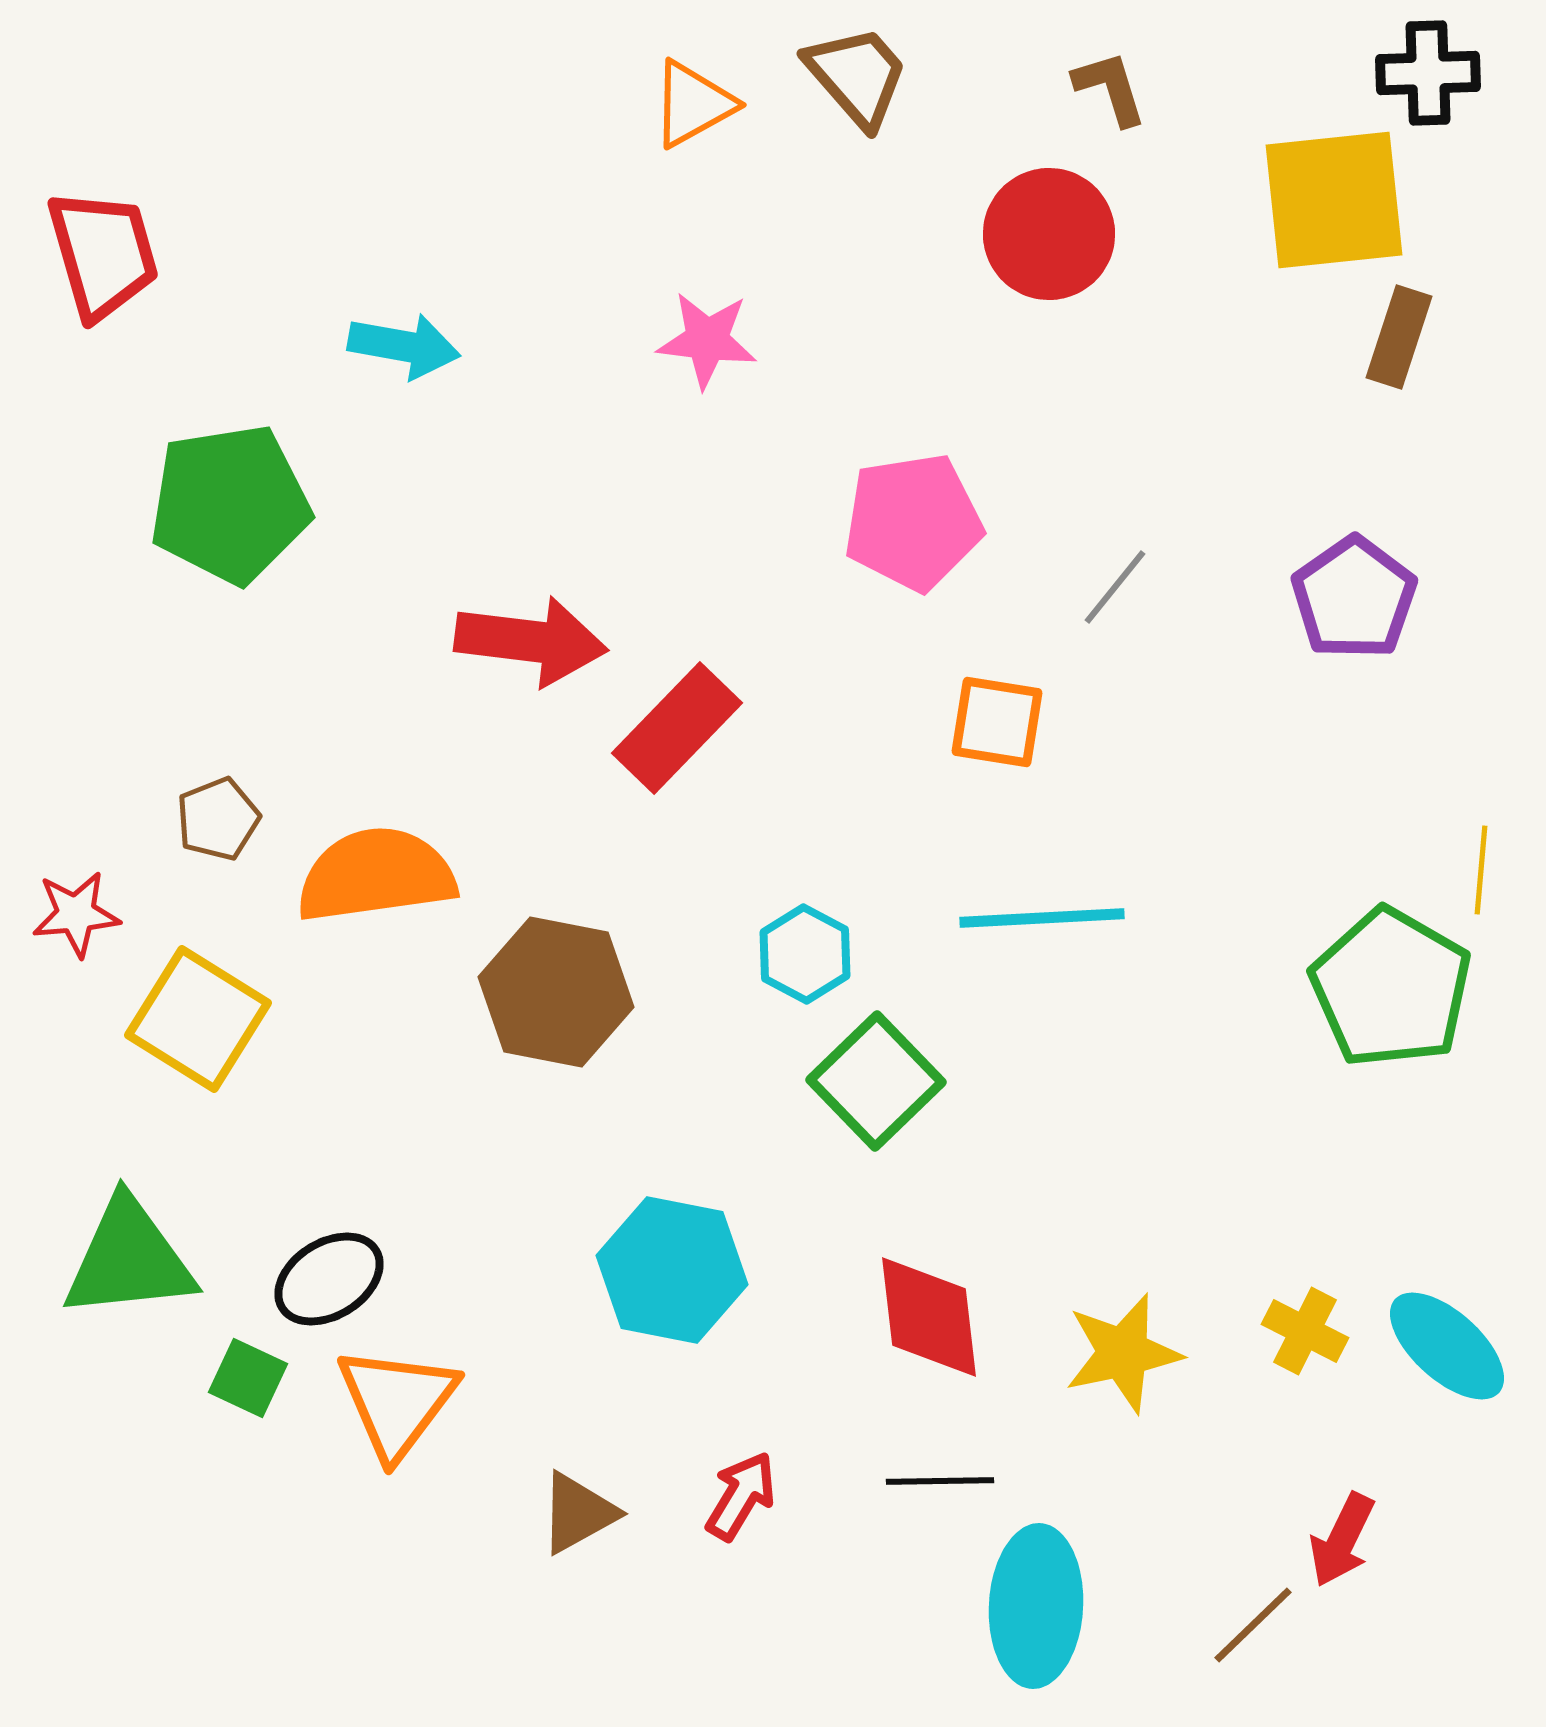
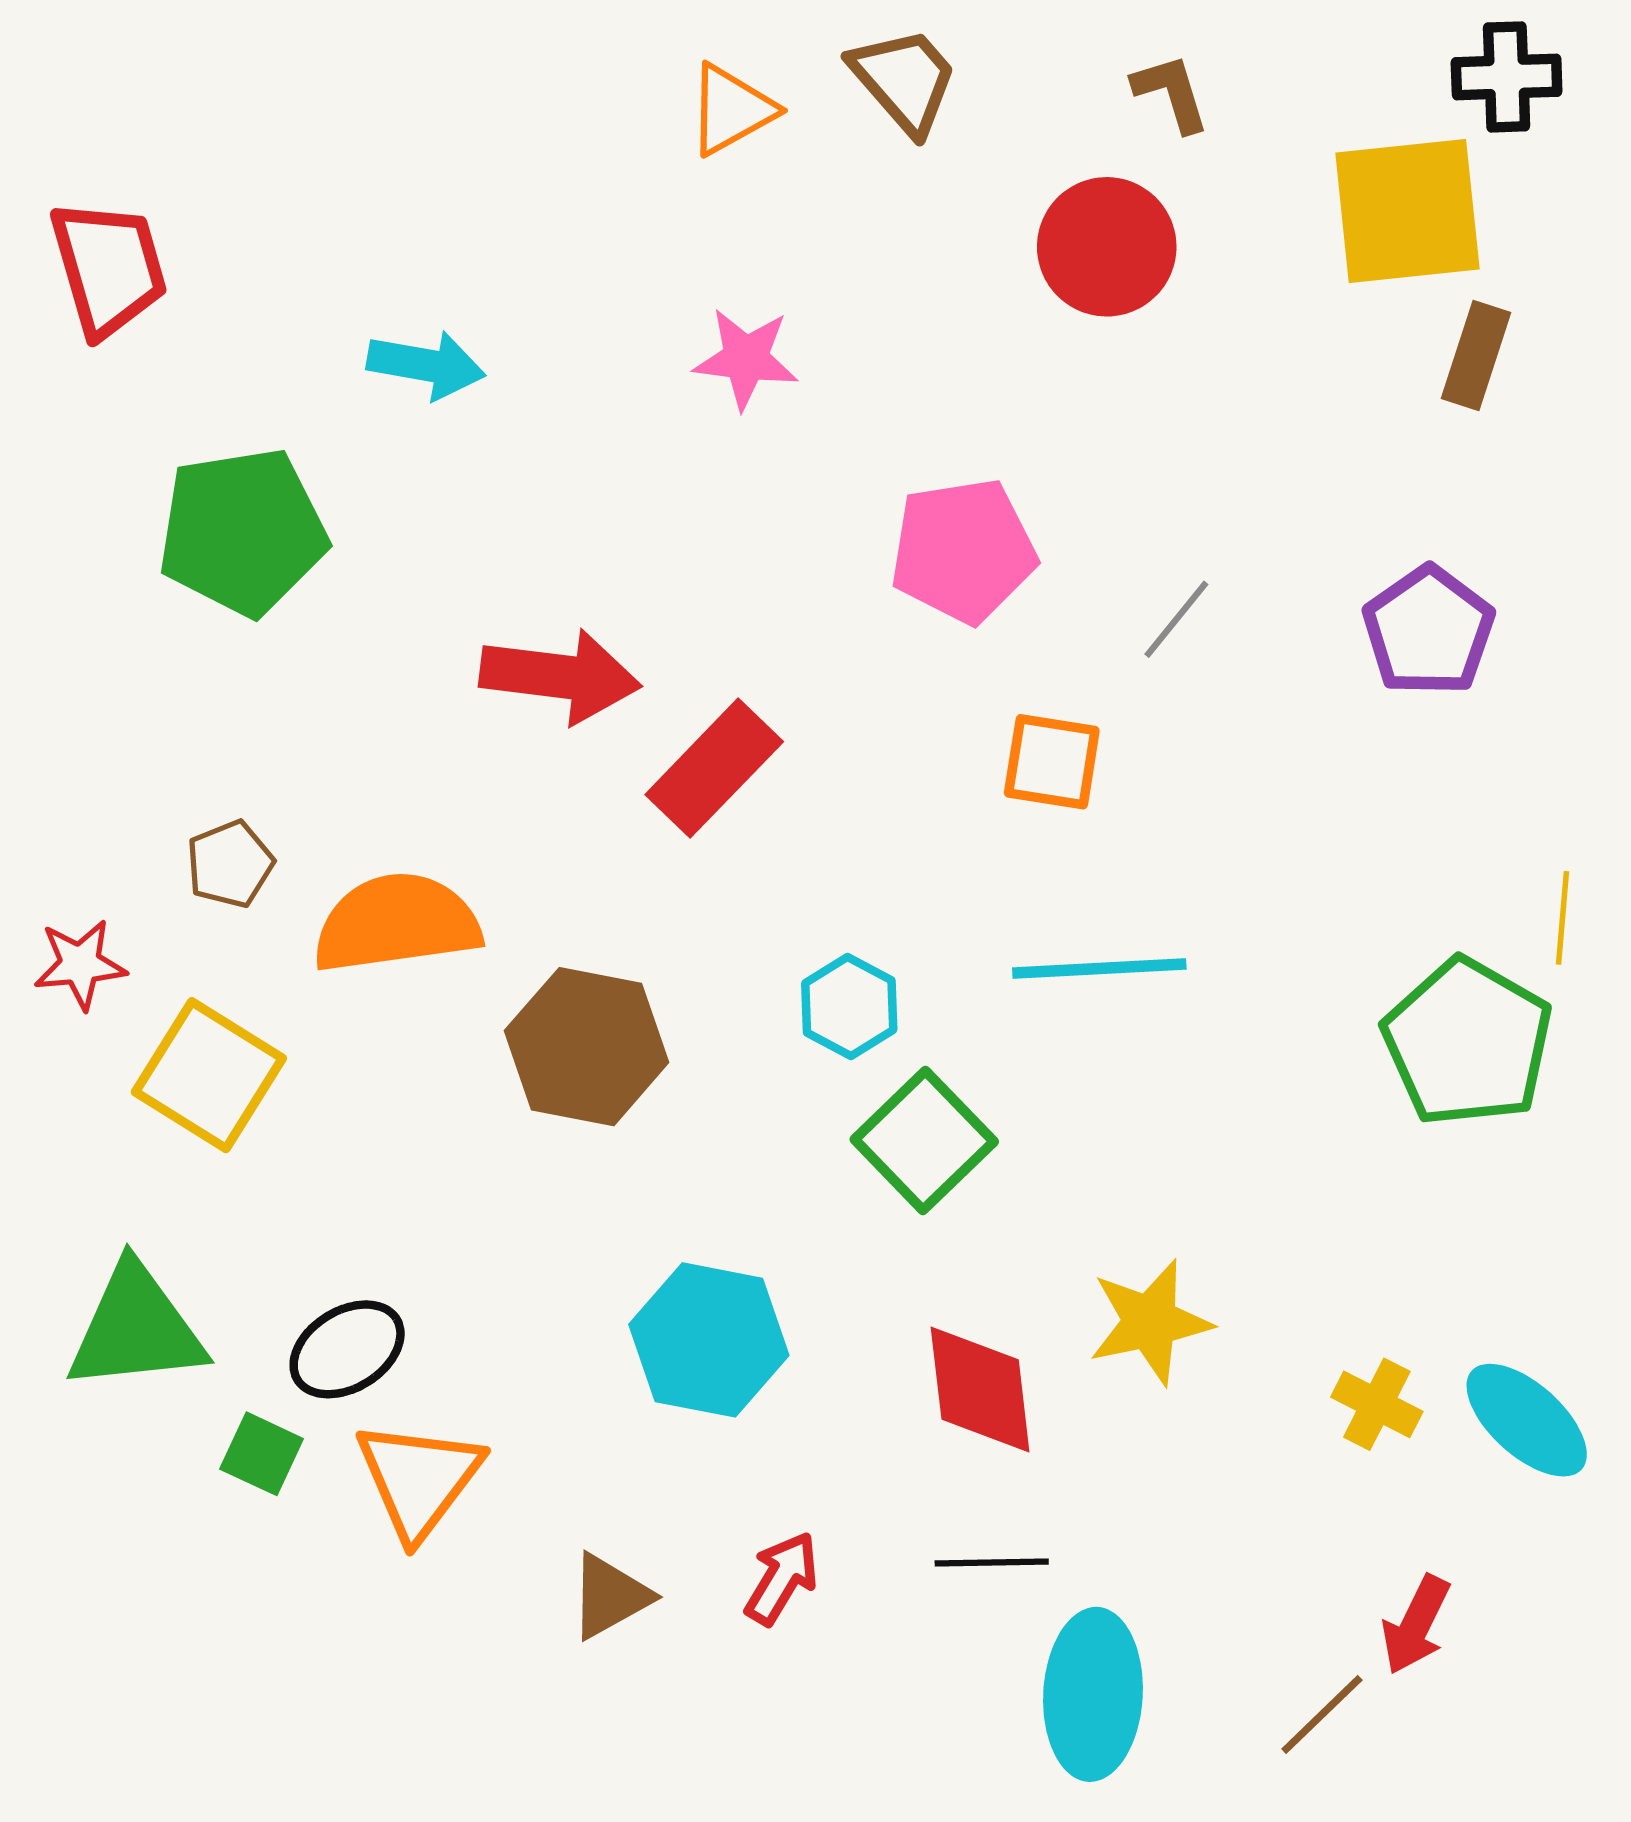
yellow star: (1123, 1353) -> (1150, 1322), moved

